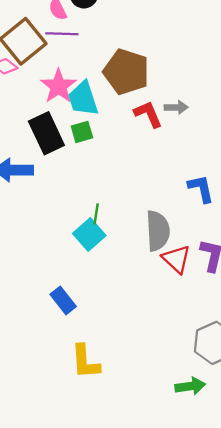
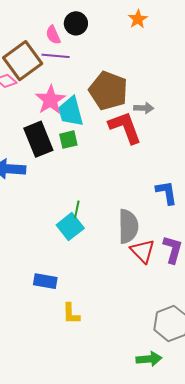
gray arrow: (176, 107) -> (144, 108), moved
red L-shape: (148, 114) -> (125, 127), size x1.4
blue rectangle: (63, 300) -> (45, 281), turned -45
yellow L-shape: (85, 362) -> (71, 314), moved, size x0.7

